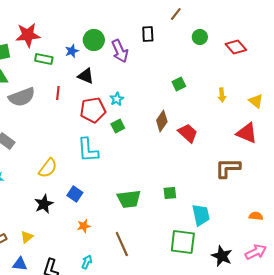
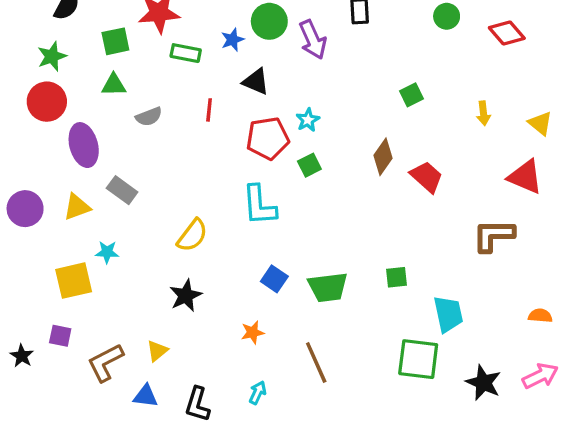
gray semicircle: (22, 97) -> (149, 117), size x0.6
blue square: (75, 194) -> (274, 279), moved

